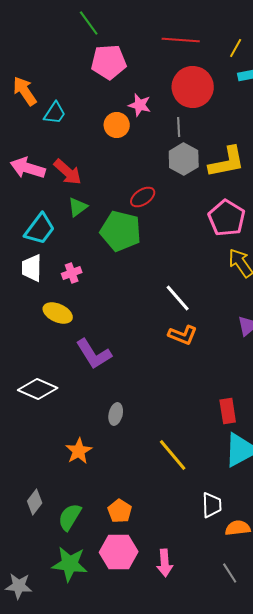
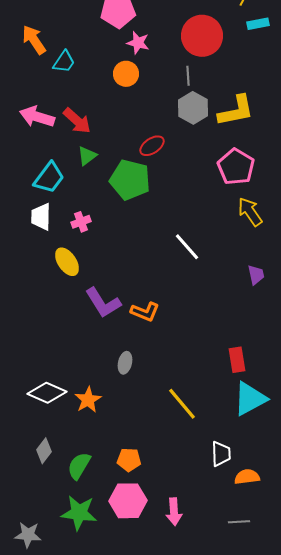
pink star: (140, 105) -> (138, 43), moved
yellow ellipse: (58, 313) -> (67, 262), turned 32
orange L-shape: (183, 335) -> (145, 312), moved
white diamond: (38, 389) -> (47, 393), moved
orange pentagon: (120, 511) -> (129, 460), turned -30
gray line: (230, 573) -> (239, 522), turned -60

